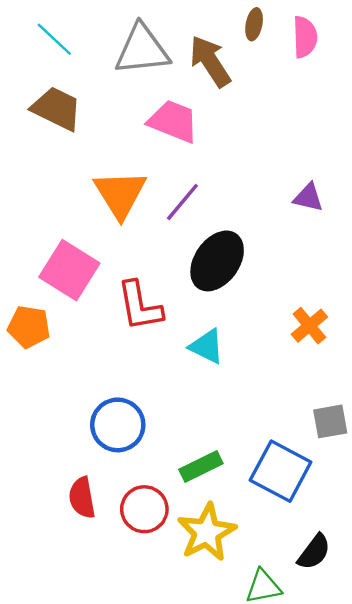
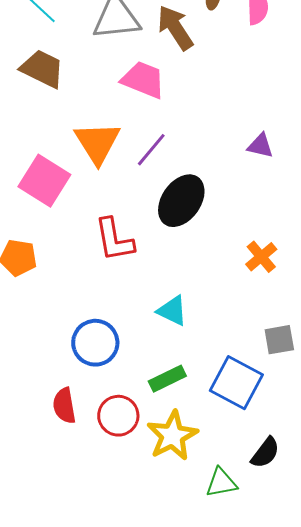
pink square: (69, 270) -> (44, 181), moved
cyan triangle: (207, 346) -> (172, 311), moved

